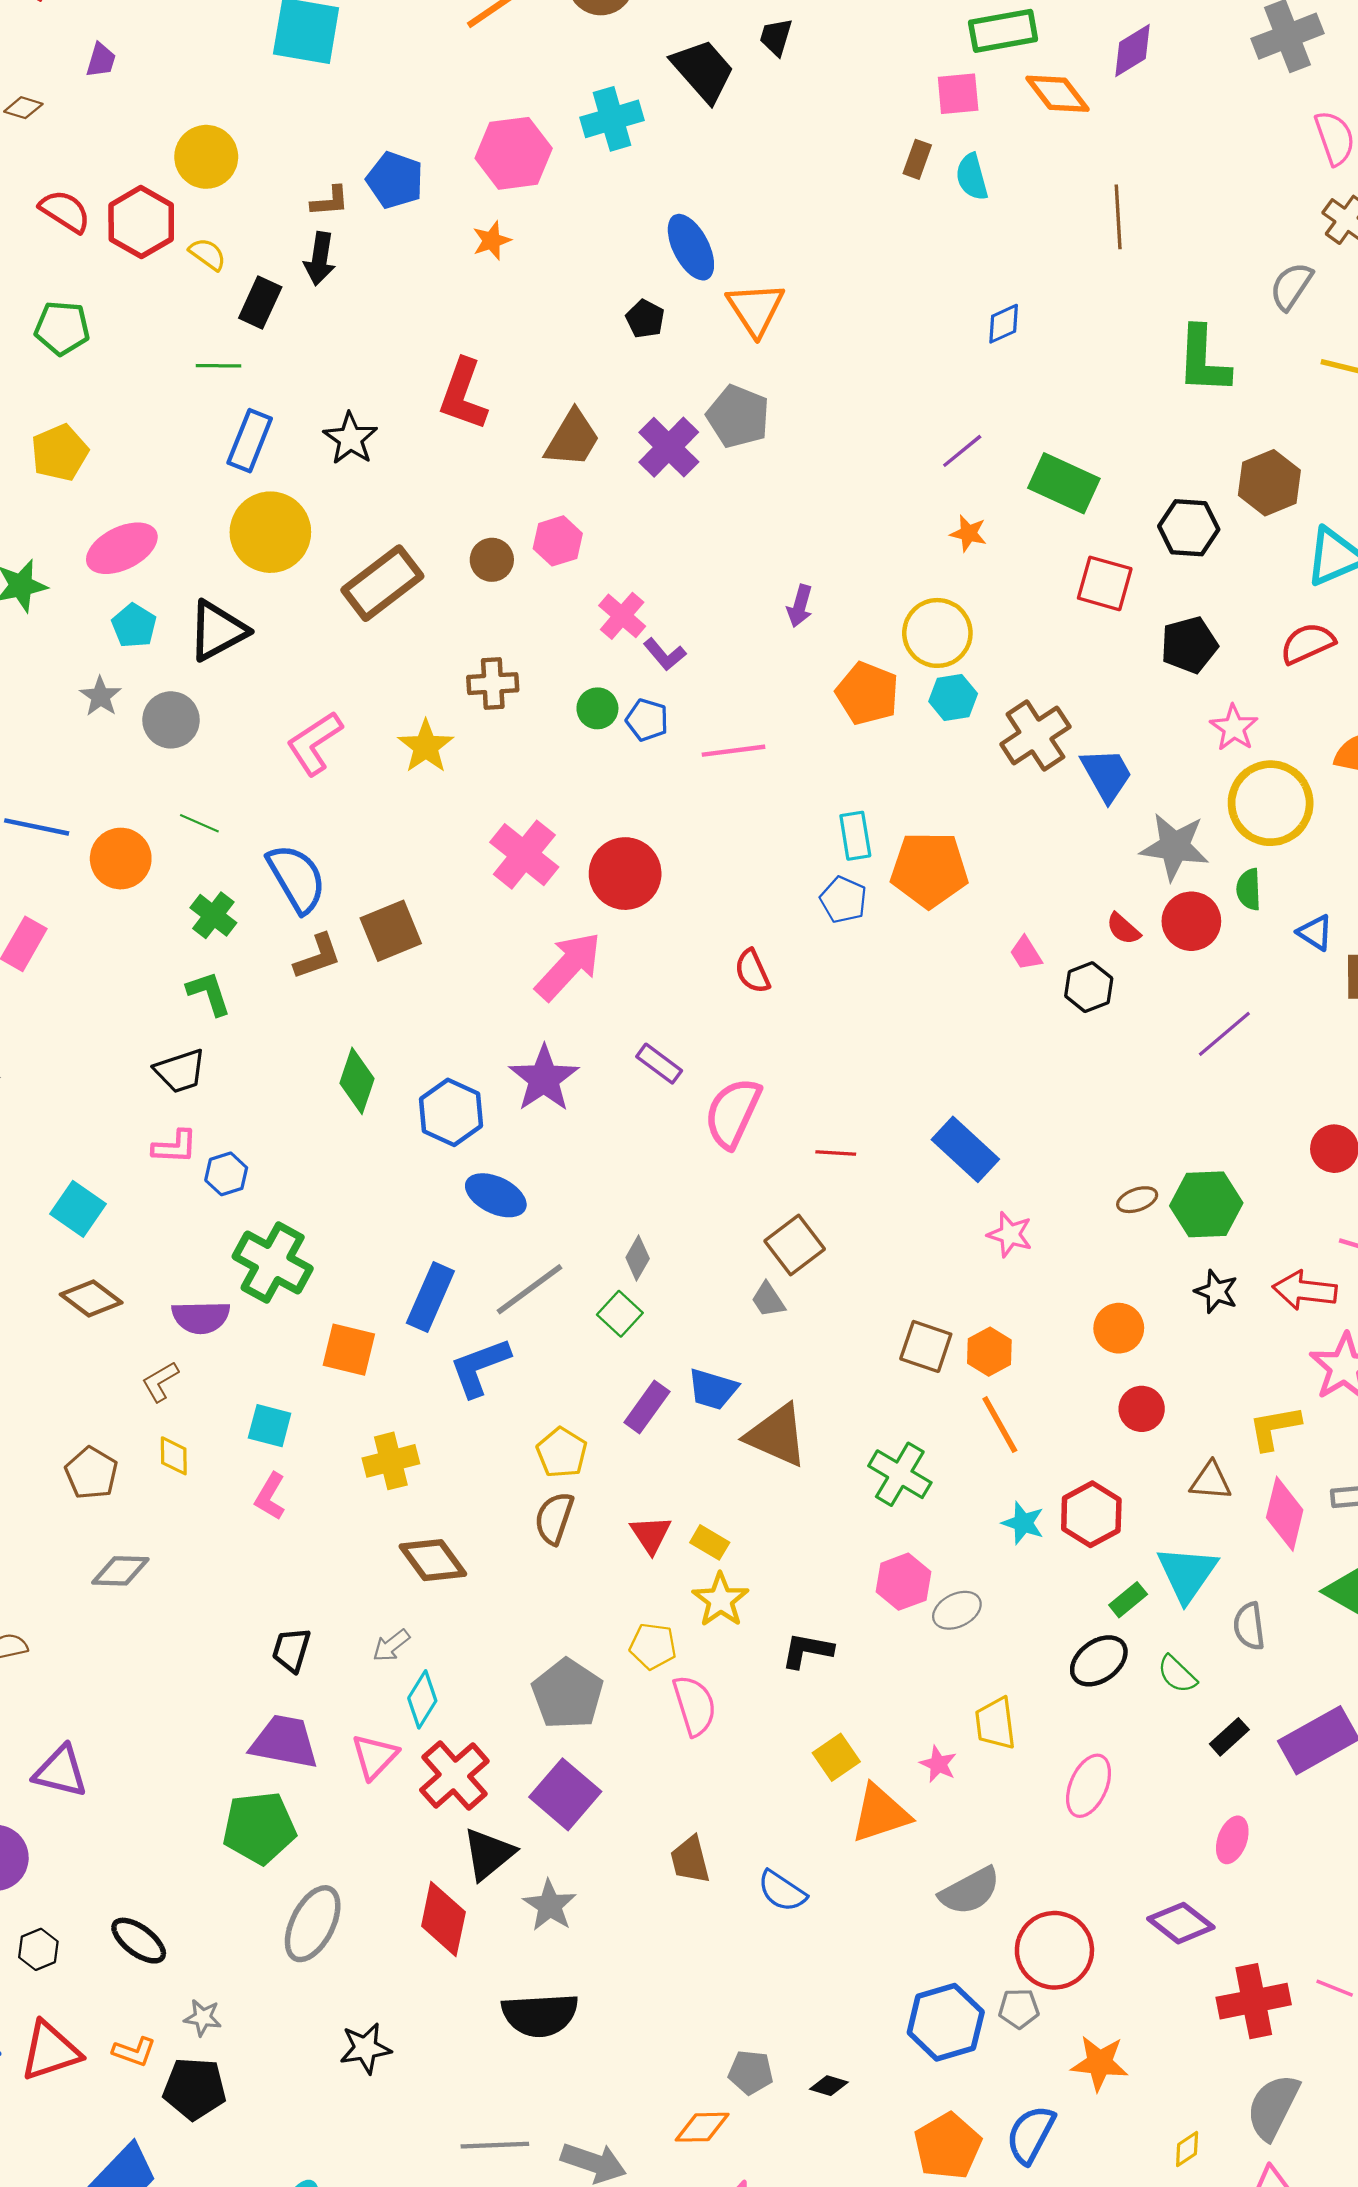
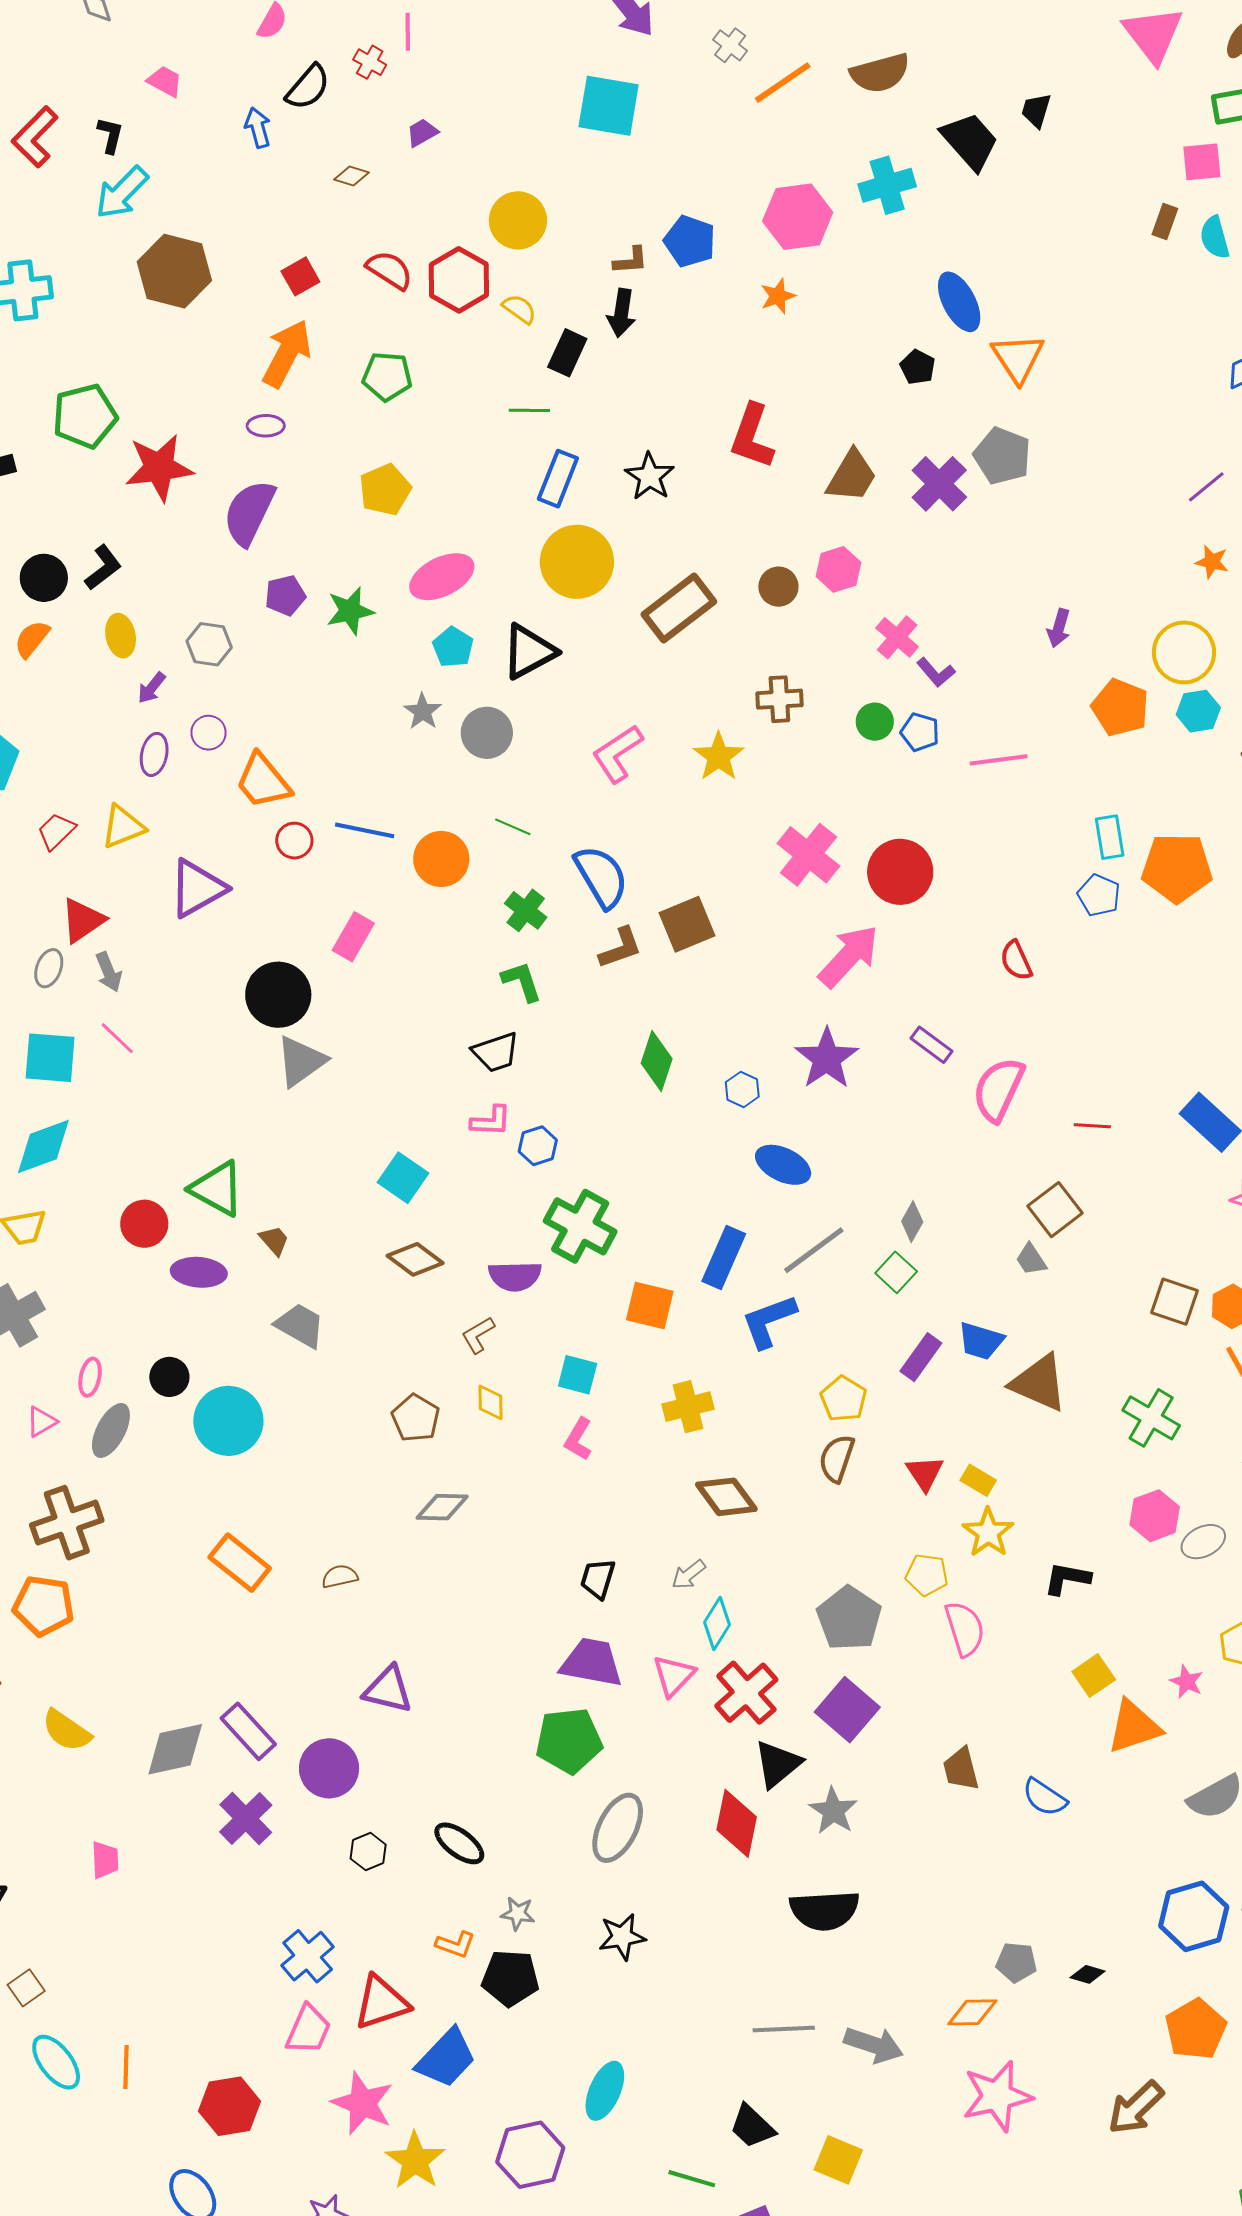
purple trapezoid: (101, 60) -> (422, 133), turned -136
blue hexagon: (451, 1112) -> (742, 1089), size x0.6
black star: (365, 2048) -> (622, 1937), moved
red triangle: (50, 2051) -> (381, 2003), moved

